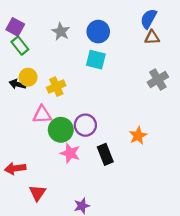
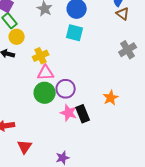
brown triangle: (152, 37) -> (123, 14), turned 40
yellow circle: (28, 77) -> (17, 37), moved
pink triangle: (42, 115) -> (46, 73), moved
pink star: (70, 153) -> (69, 113), moved

